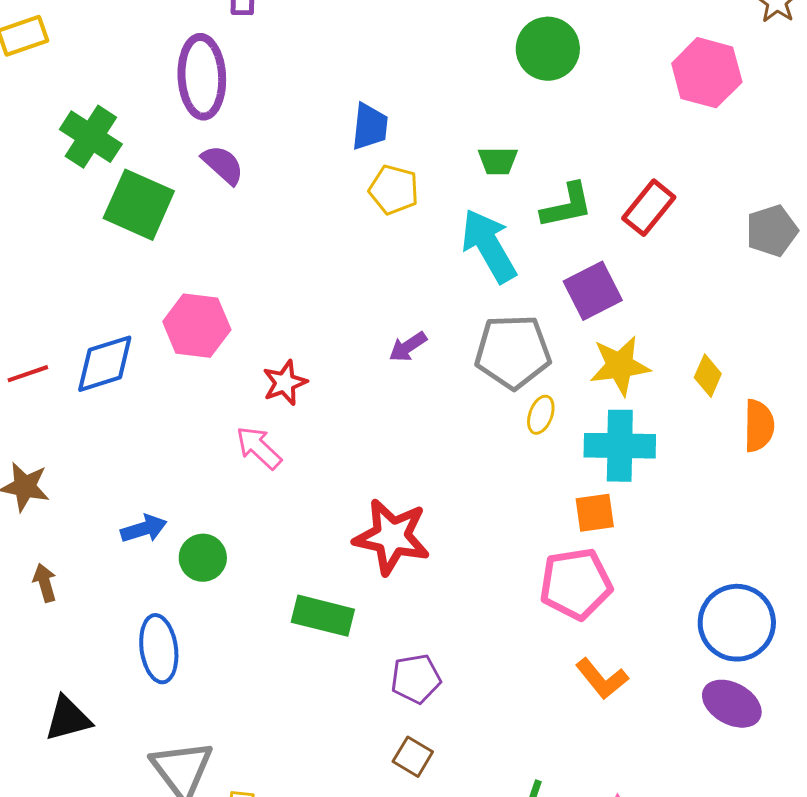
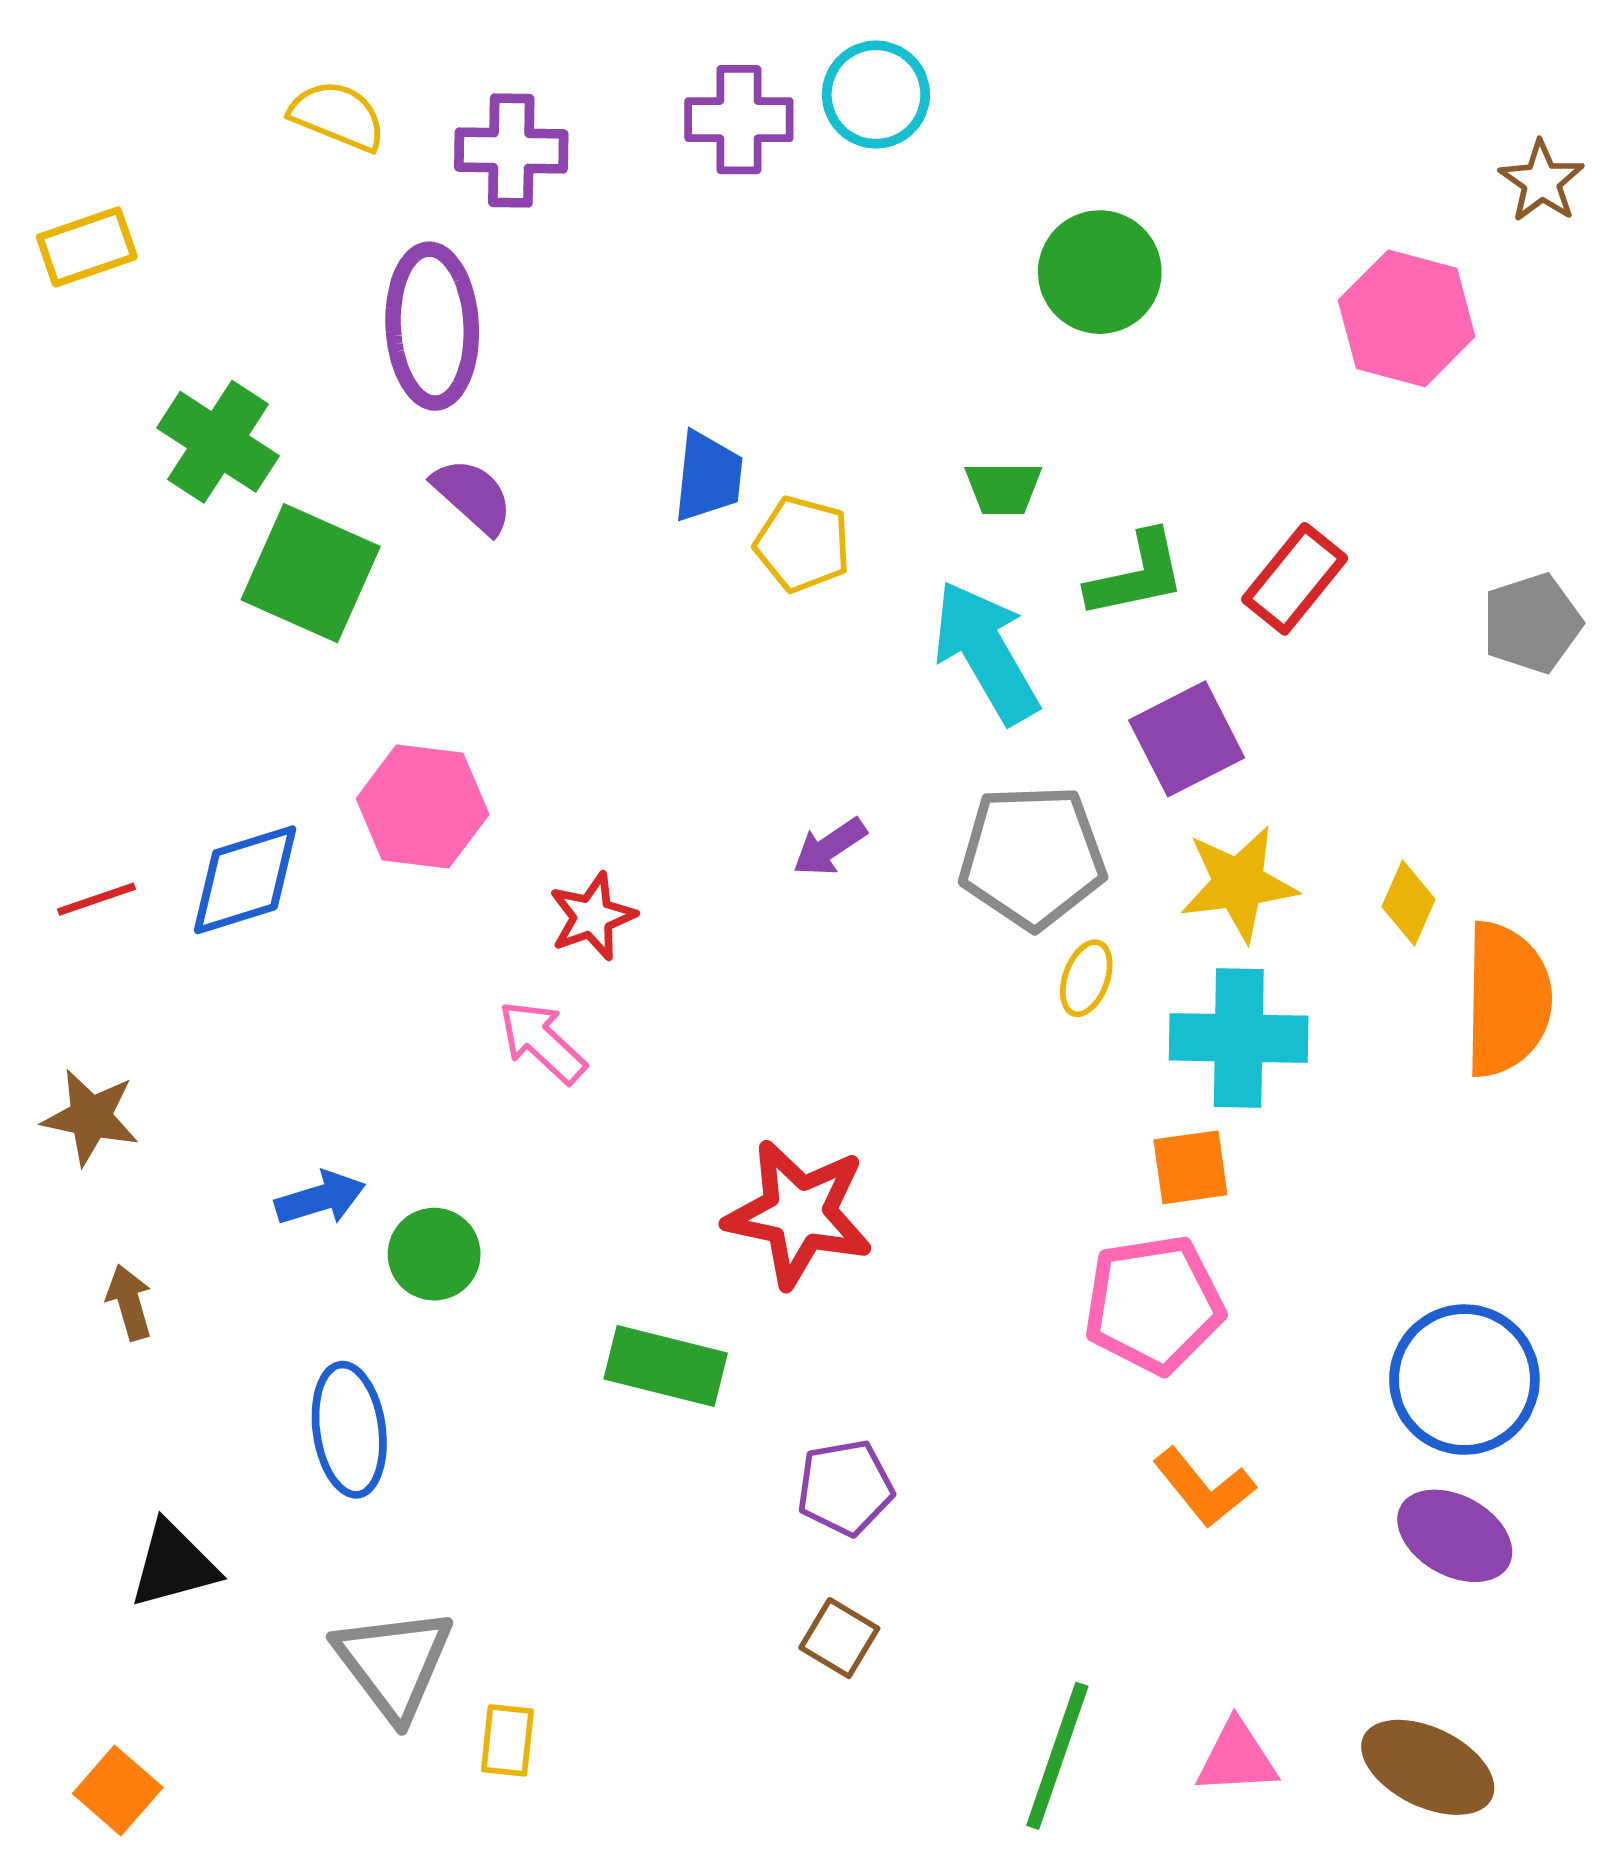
blue trapezoid: (370, 127) -> (708, 477), moved
orange semicircle: (759, 426) -> (1507, 999), size x1.5

